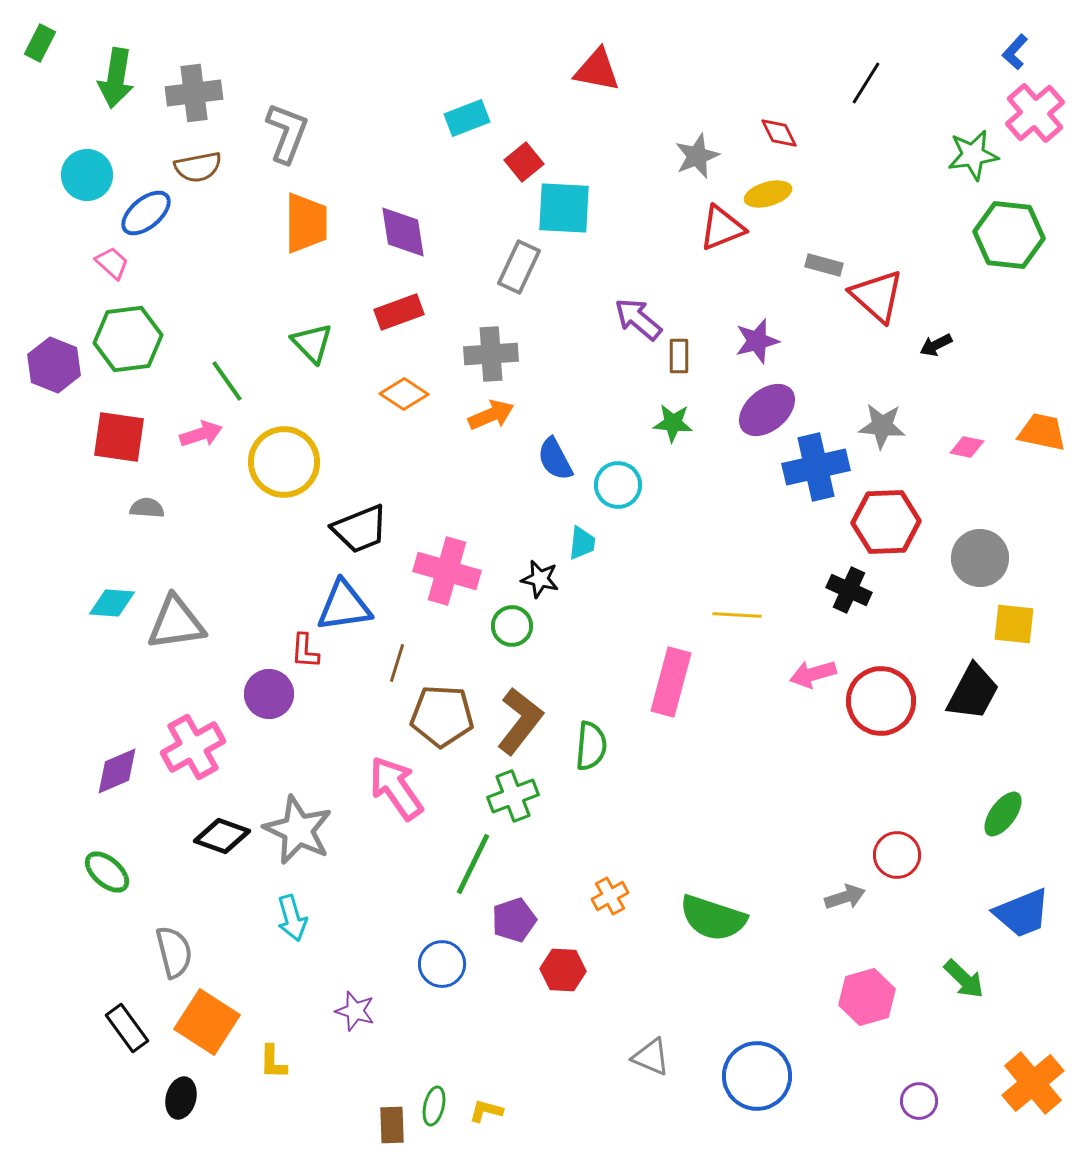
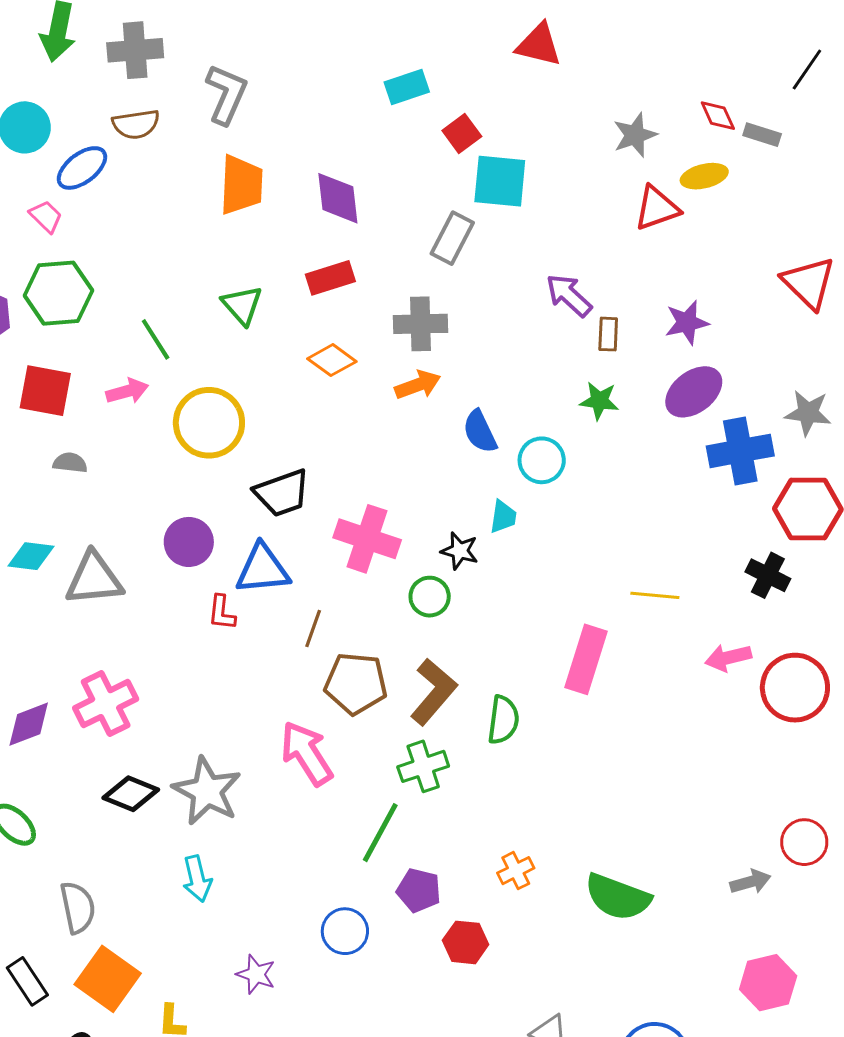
gray rectangle: (824, 265) -> (762, 135), moved
purple circle: (269, 694) -> (189, 542), moved
purple pentagon: (514, 920) -> (419, 890), turned 30

